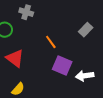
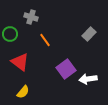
orange line: (51, 42) -> (45, 40), moved
purple square: (62, 66) -> (66, 69), turned 30

